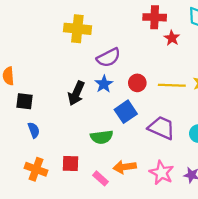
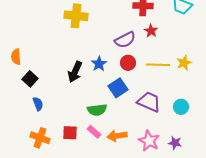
red star: (172, 38) -> (151, 31), moved
purple semicircle: (109, 58) -> (125, 40), moved
black square: (24, 101) -> (30, 79), turned 35
pink rectangle: (100, 178) -> (94, 132), moved

